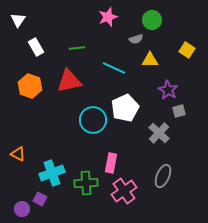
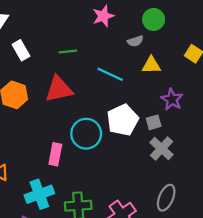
gray square: (179, 111) -> (154, 122), moved
pink rectangle: (111, 163) -> (55, 154), moved

